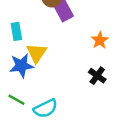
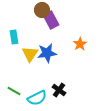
blue star: (21, 66) -> (47, 53), moved
black cross: (97, 76) -> (59, 90), moved

